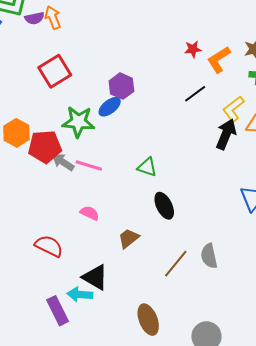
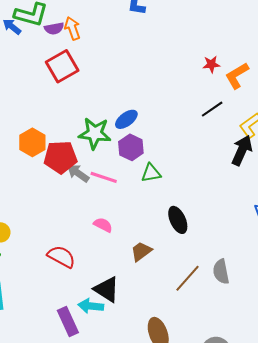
red square: (55, 71) -> (62, 66), moved
purple hexagon: (121, 86) -> (131, 147), moved
green triangle: (147, 167) -> (151, 173), moved, turned -30

